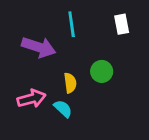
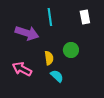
pink arrow: (31, 99) -> (22, 69), turned -138
cyan semicircle: (63, 109) -> (57, 76), moved

